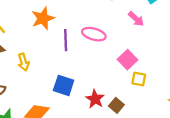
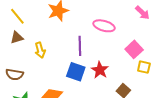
purple line: (66, 40) -> (80, 46), moved
red star: (95, 99) -> (100, 70), moved

